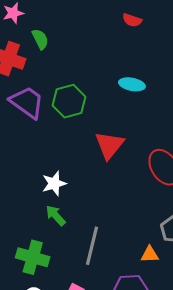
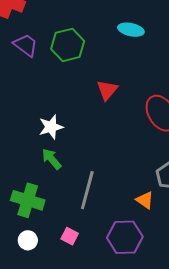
purple trapezoid: (27, 102) -> (26, 45), size x0.7
red triangle: (109, 145) -> (107, 90), size x0.7
orange triangle: (150, 254) -> (145, 200), turned 36

